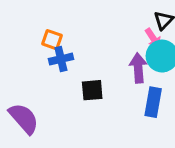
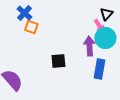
blue cross: (61, 59) -> (24, 13), moved, turned -35

